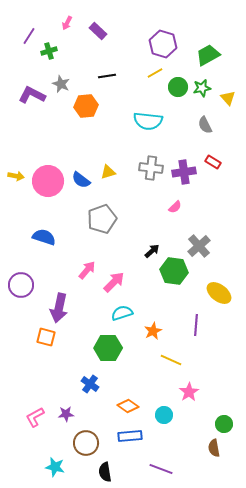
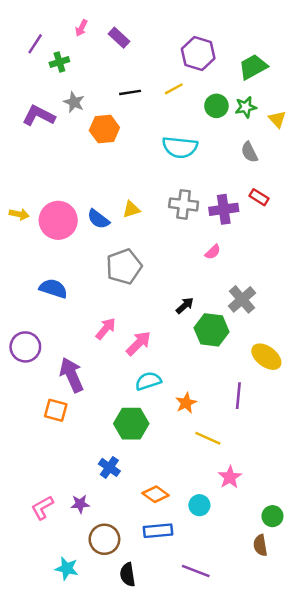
yellow line: (155, 73) -> (174, 89), moved
purple arrow: (59, 308) -> (72, 375), turned 144

